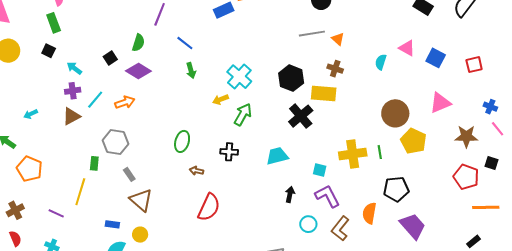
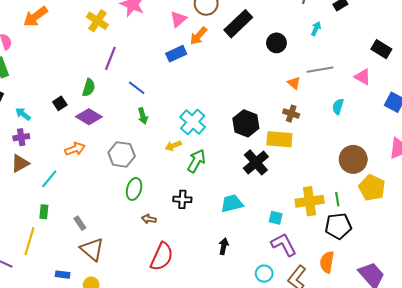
gray line: (312, 34) -> (320, 70), moved
pink triangle: (407, 48) -> (363, 77), moved
cyan line: (95, 100) -> (49, 179), moved
gray hexagon: (115, 142) -> (122, 154), moved
black pentagon: (396, 189) -> (338, 226), moved
black arrow: (290, 194) -> (224, 246), moved

